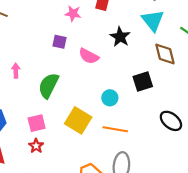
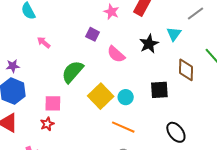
cyan triangle: (153, 20) -> (174, 34), moved, size x0.7
pink arrow: (16, 71) -> (44, 42), moved, turned -64
yellow square: (78, 120) -> (101, 96), moved

